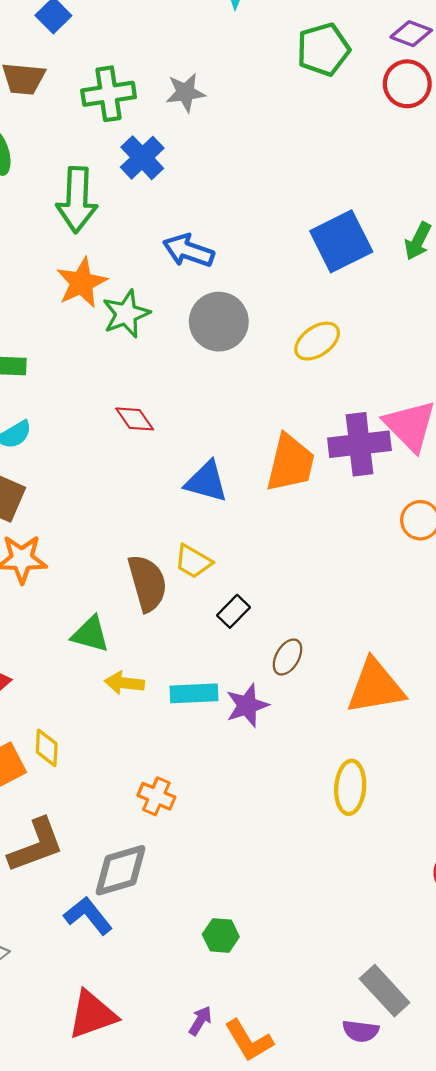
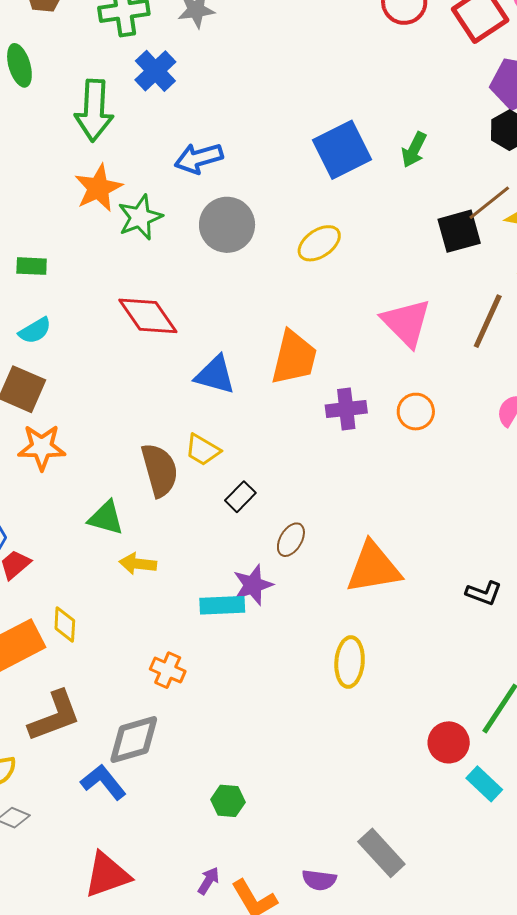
blue arrow: (188, 251) -> (199, 158), turned -36
red diamond: (135, 419) -> (148, 316), size x1.6
purple cross: (359, 444) -> (346, 409), moved, size x0.7
cyan rectangle: (194, 693) -> (222, 605), moved
purple semicircle: (361, 1031) -> (319, 880), moved

